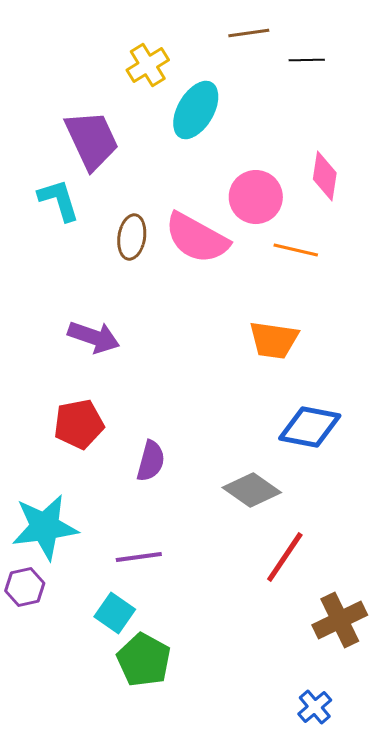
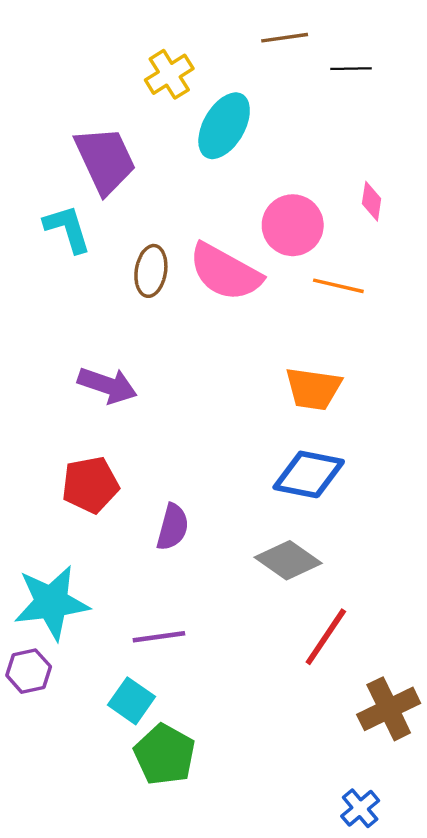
pink diamond: (325, 176) -> (372, 201), size x0.7
blue diamond: (310, 427) -> (309, 474), moved

